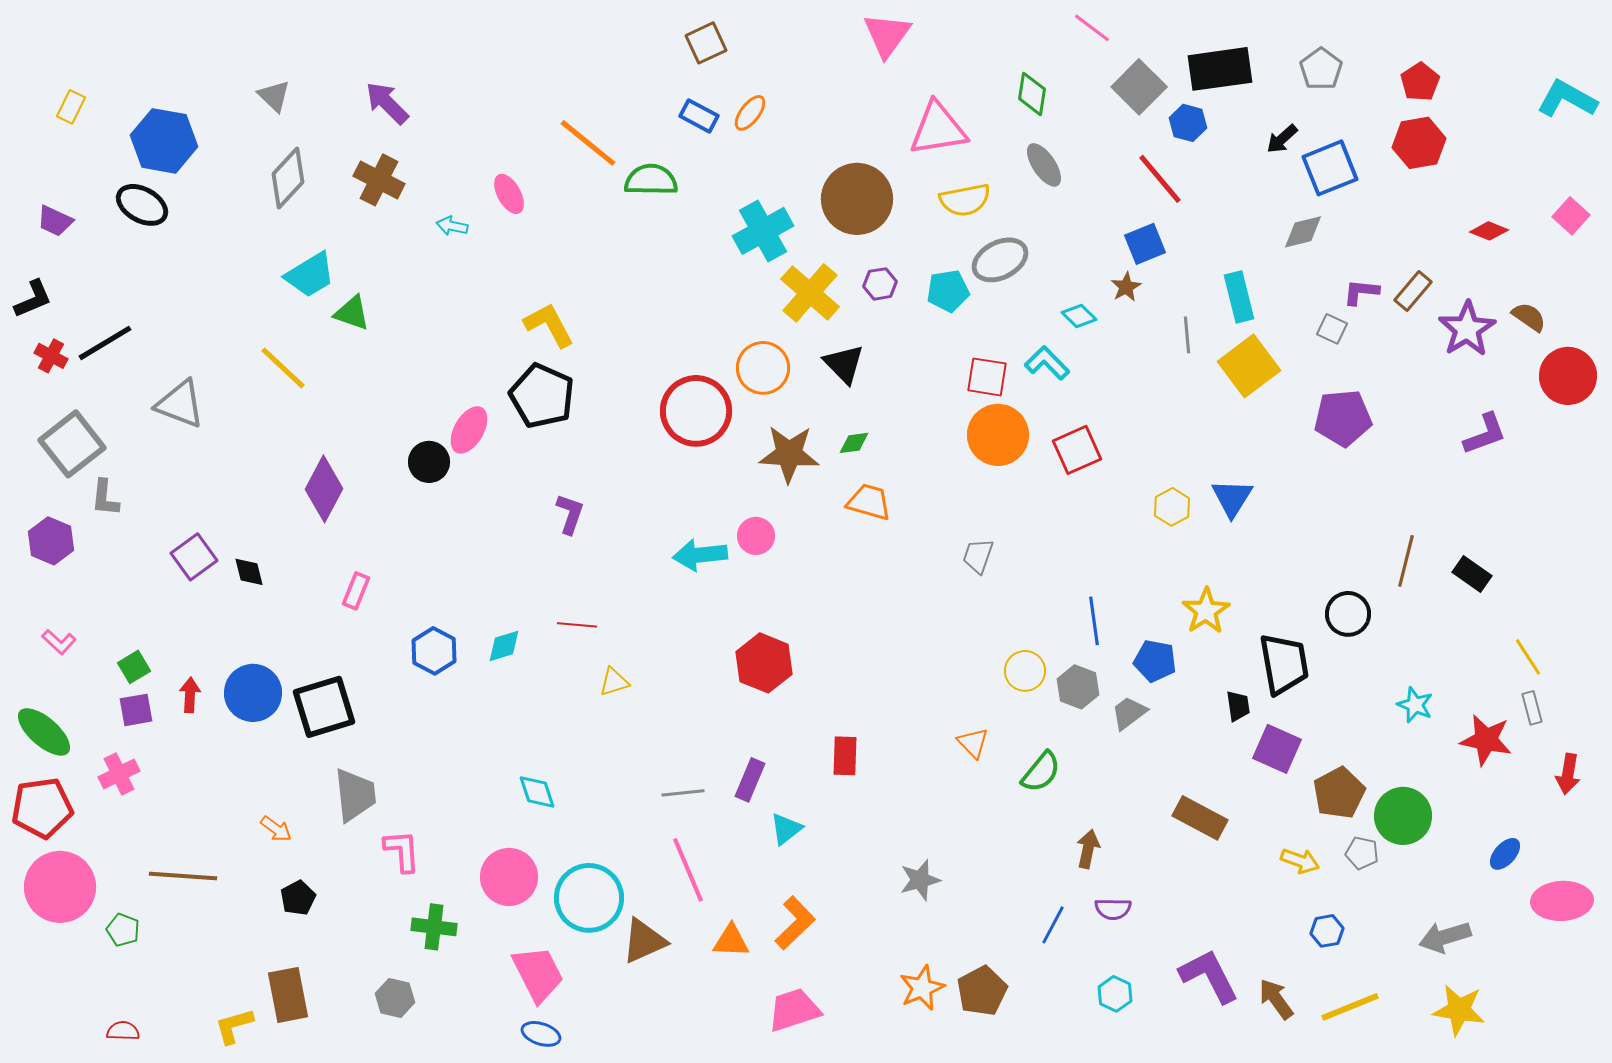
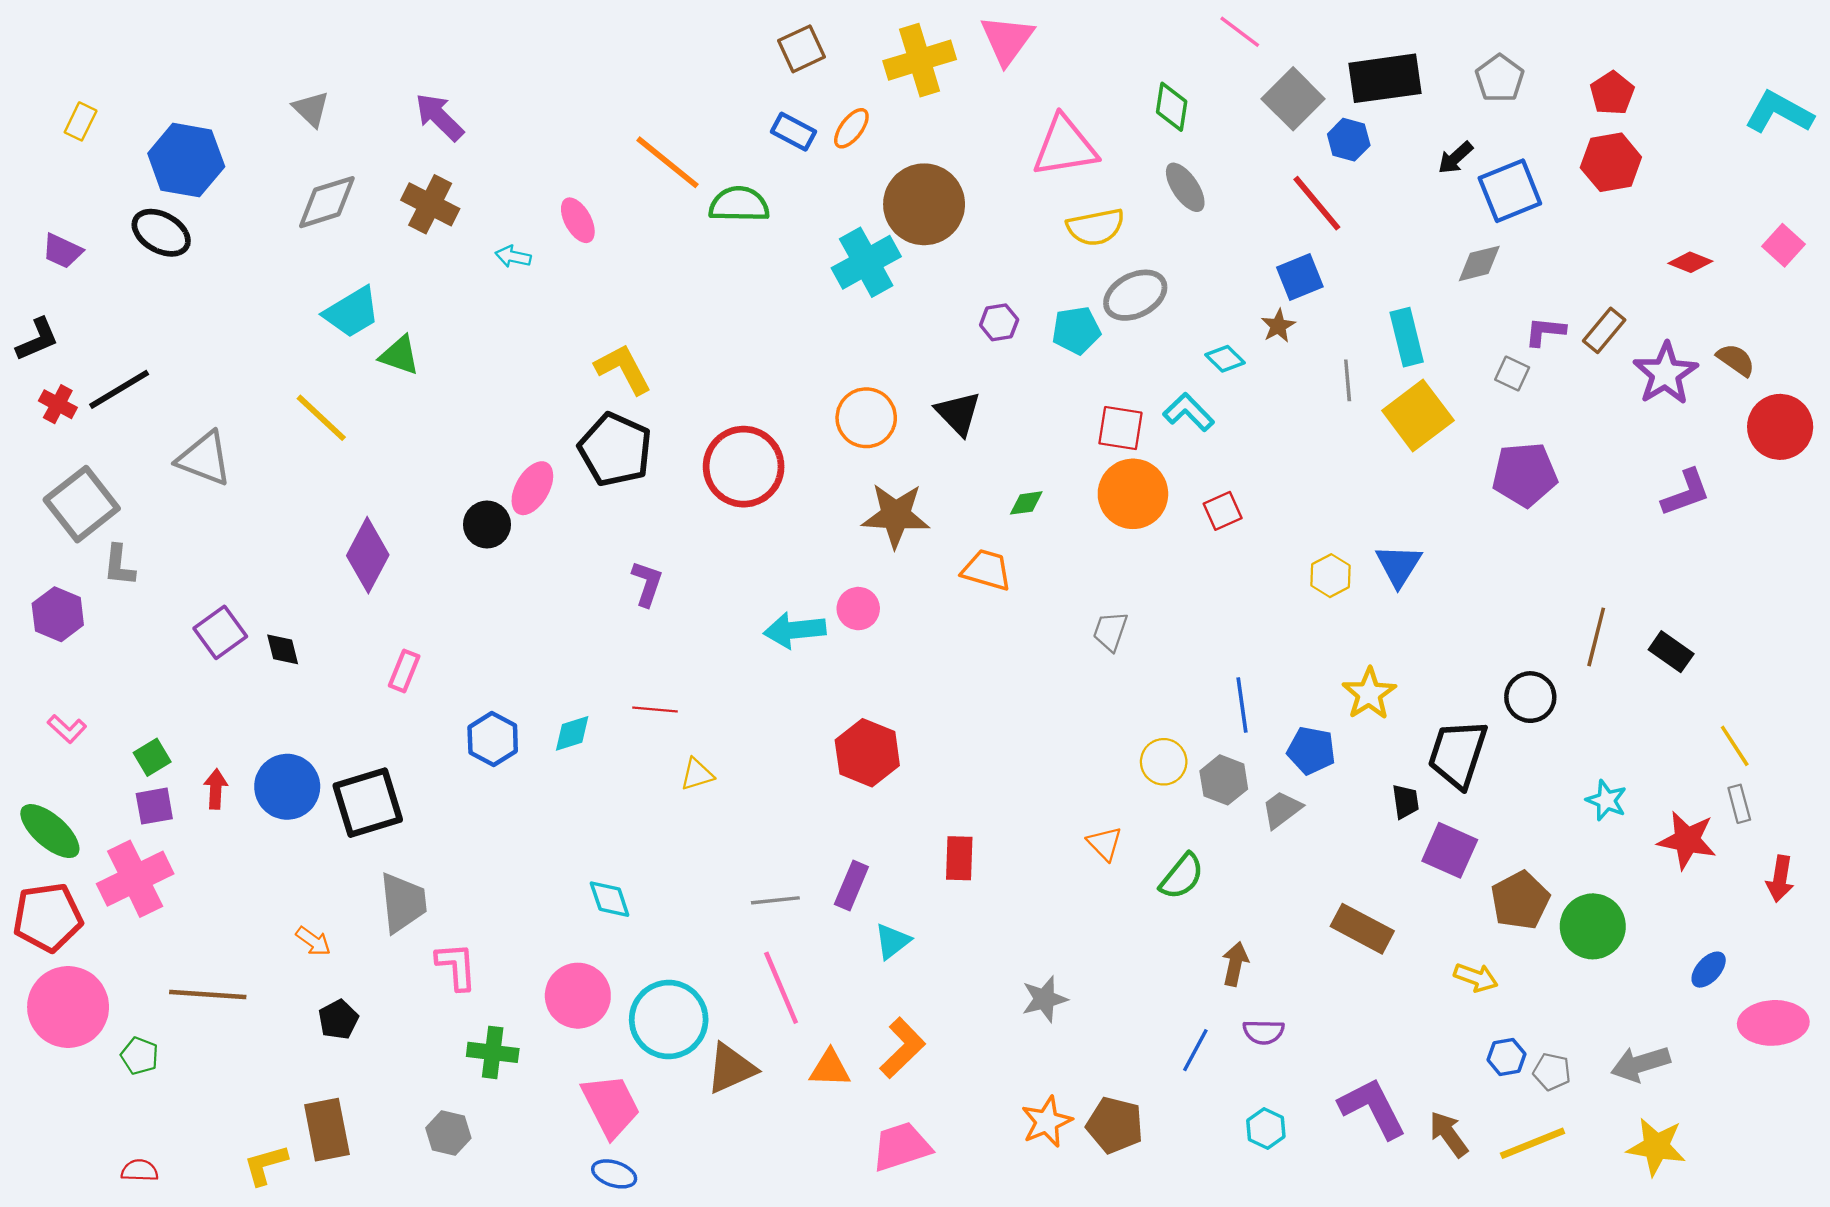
gray diamond: (288, 178) -> (327, 202), turned 30
brown circle: (857, 199) -> (924, 204), moved
yellow cross: (810, 293) -> (920, 60), moved, turned 32
red circle: (696, 411) -> (744, 467), moved
green diamond: (854, 443) -> (1026, 503), moved
red square: (1077, 450) -> (1223, 511), size x0.7
black trapezoid: (1284, 664) -> (1458, 754), turned -152
pink cross: (119, 774) -> (135, 879), size x1.6
gray pentagon: (1362, 853) -> (1552, 1072), moved
brown pentagon: (982, 991) -> (1115, 1125), turned -30

